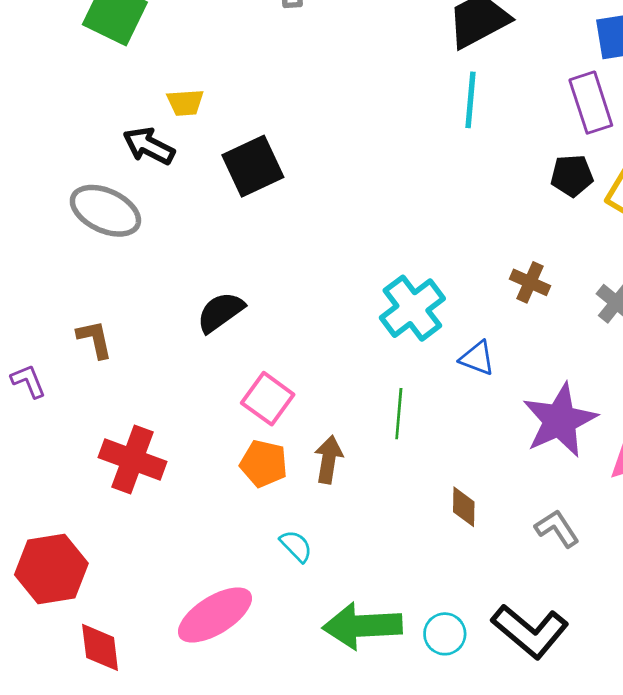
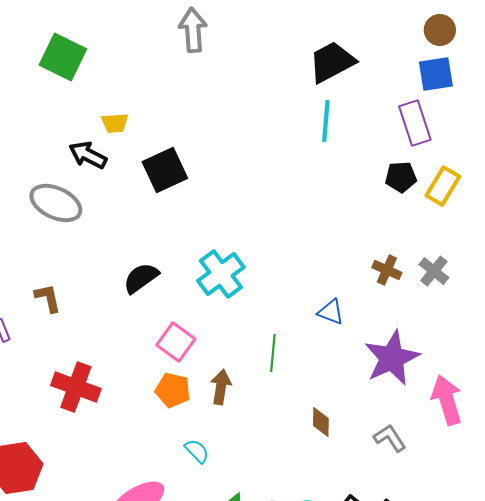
brown cross: (530, 282) -> (387, 270), moved
cyan cross: (412, 308) -> (221, 274), moved

